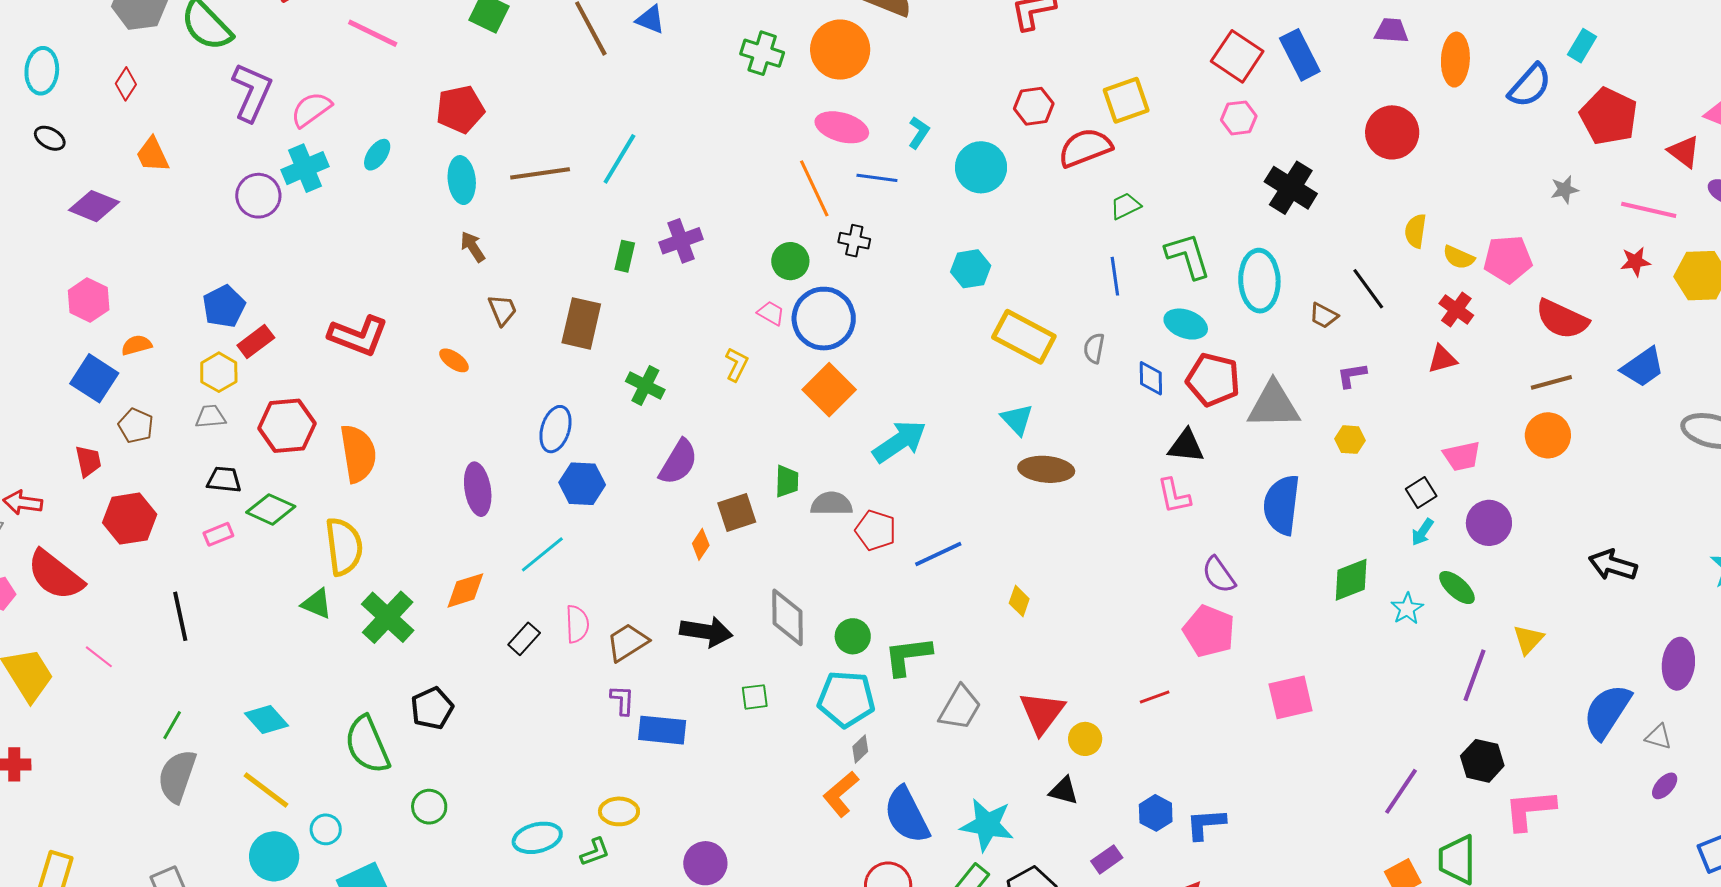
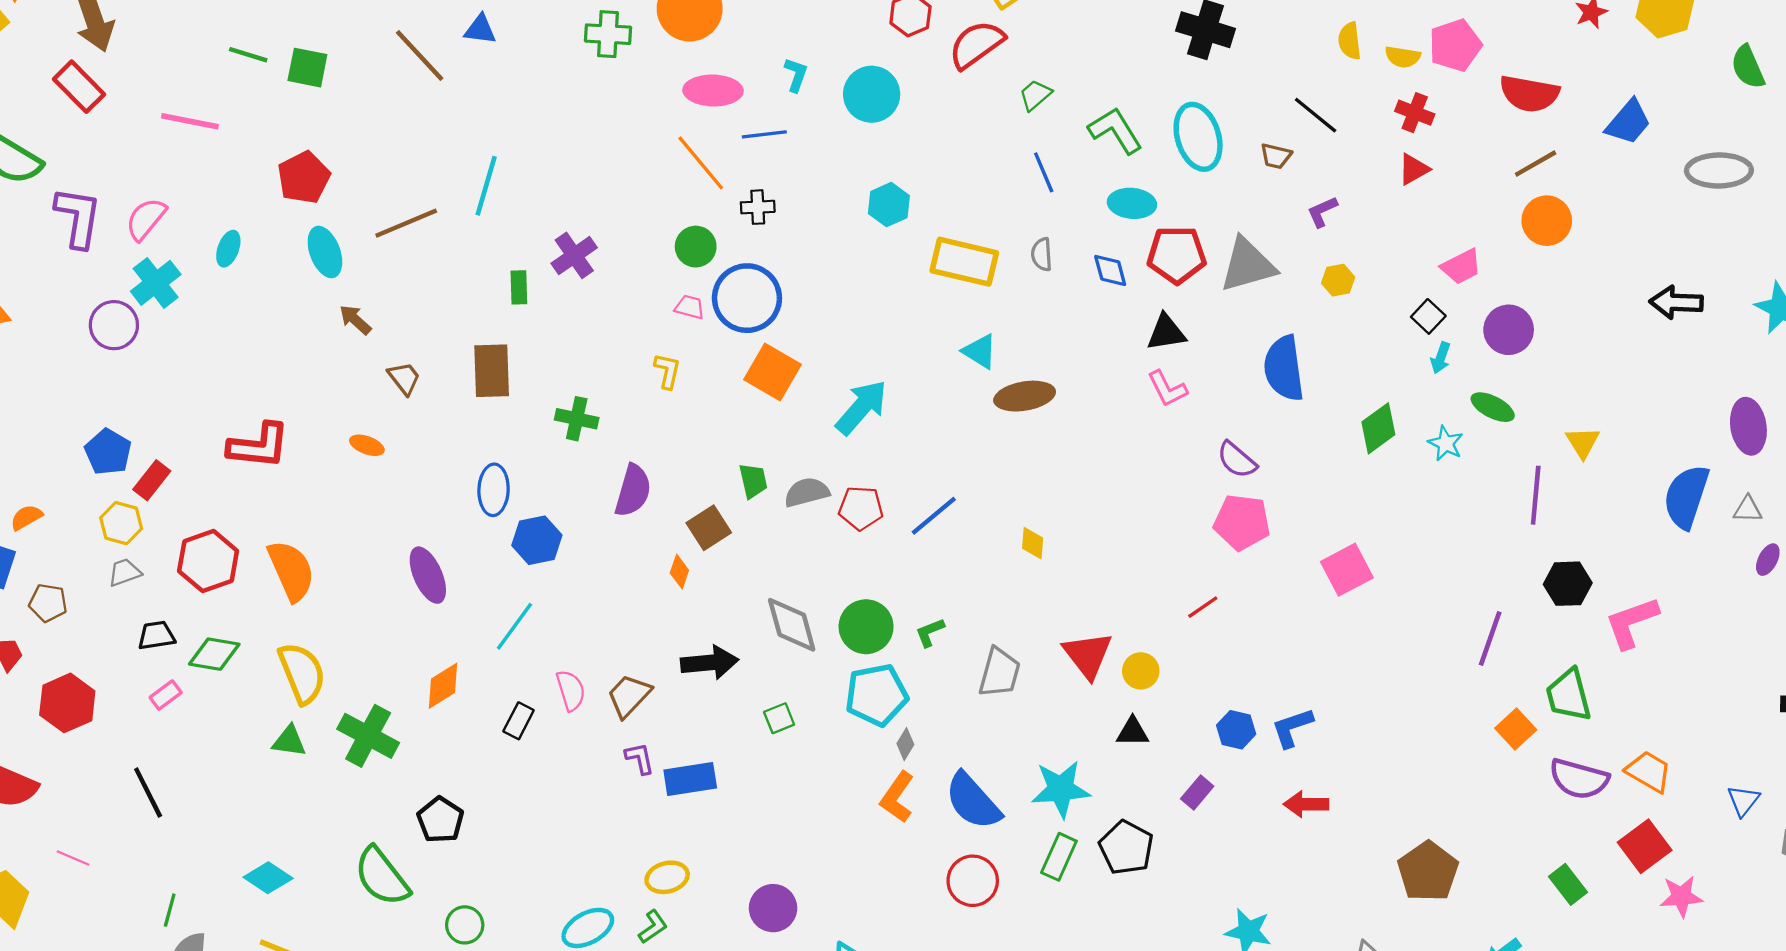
black arrow: (1613, 565) -> (1676, 302), moved
green circle: (853, 636) -> (866, 627), size x1.4
green L-shape: (908, 656) -> (930, 632), size x0.6

